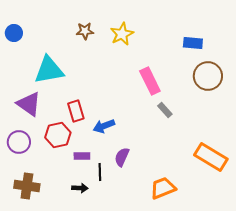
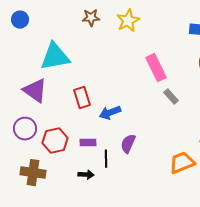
red hexagon: (58, 135) -> (55, 141), moved
orange trapezoid: (163, 188) -> (182, 163), moved

